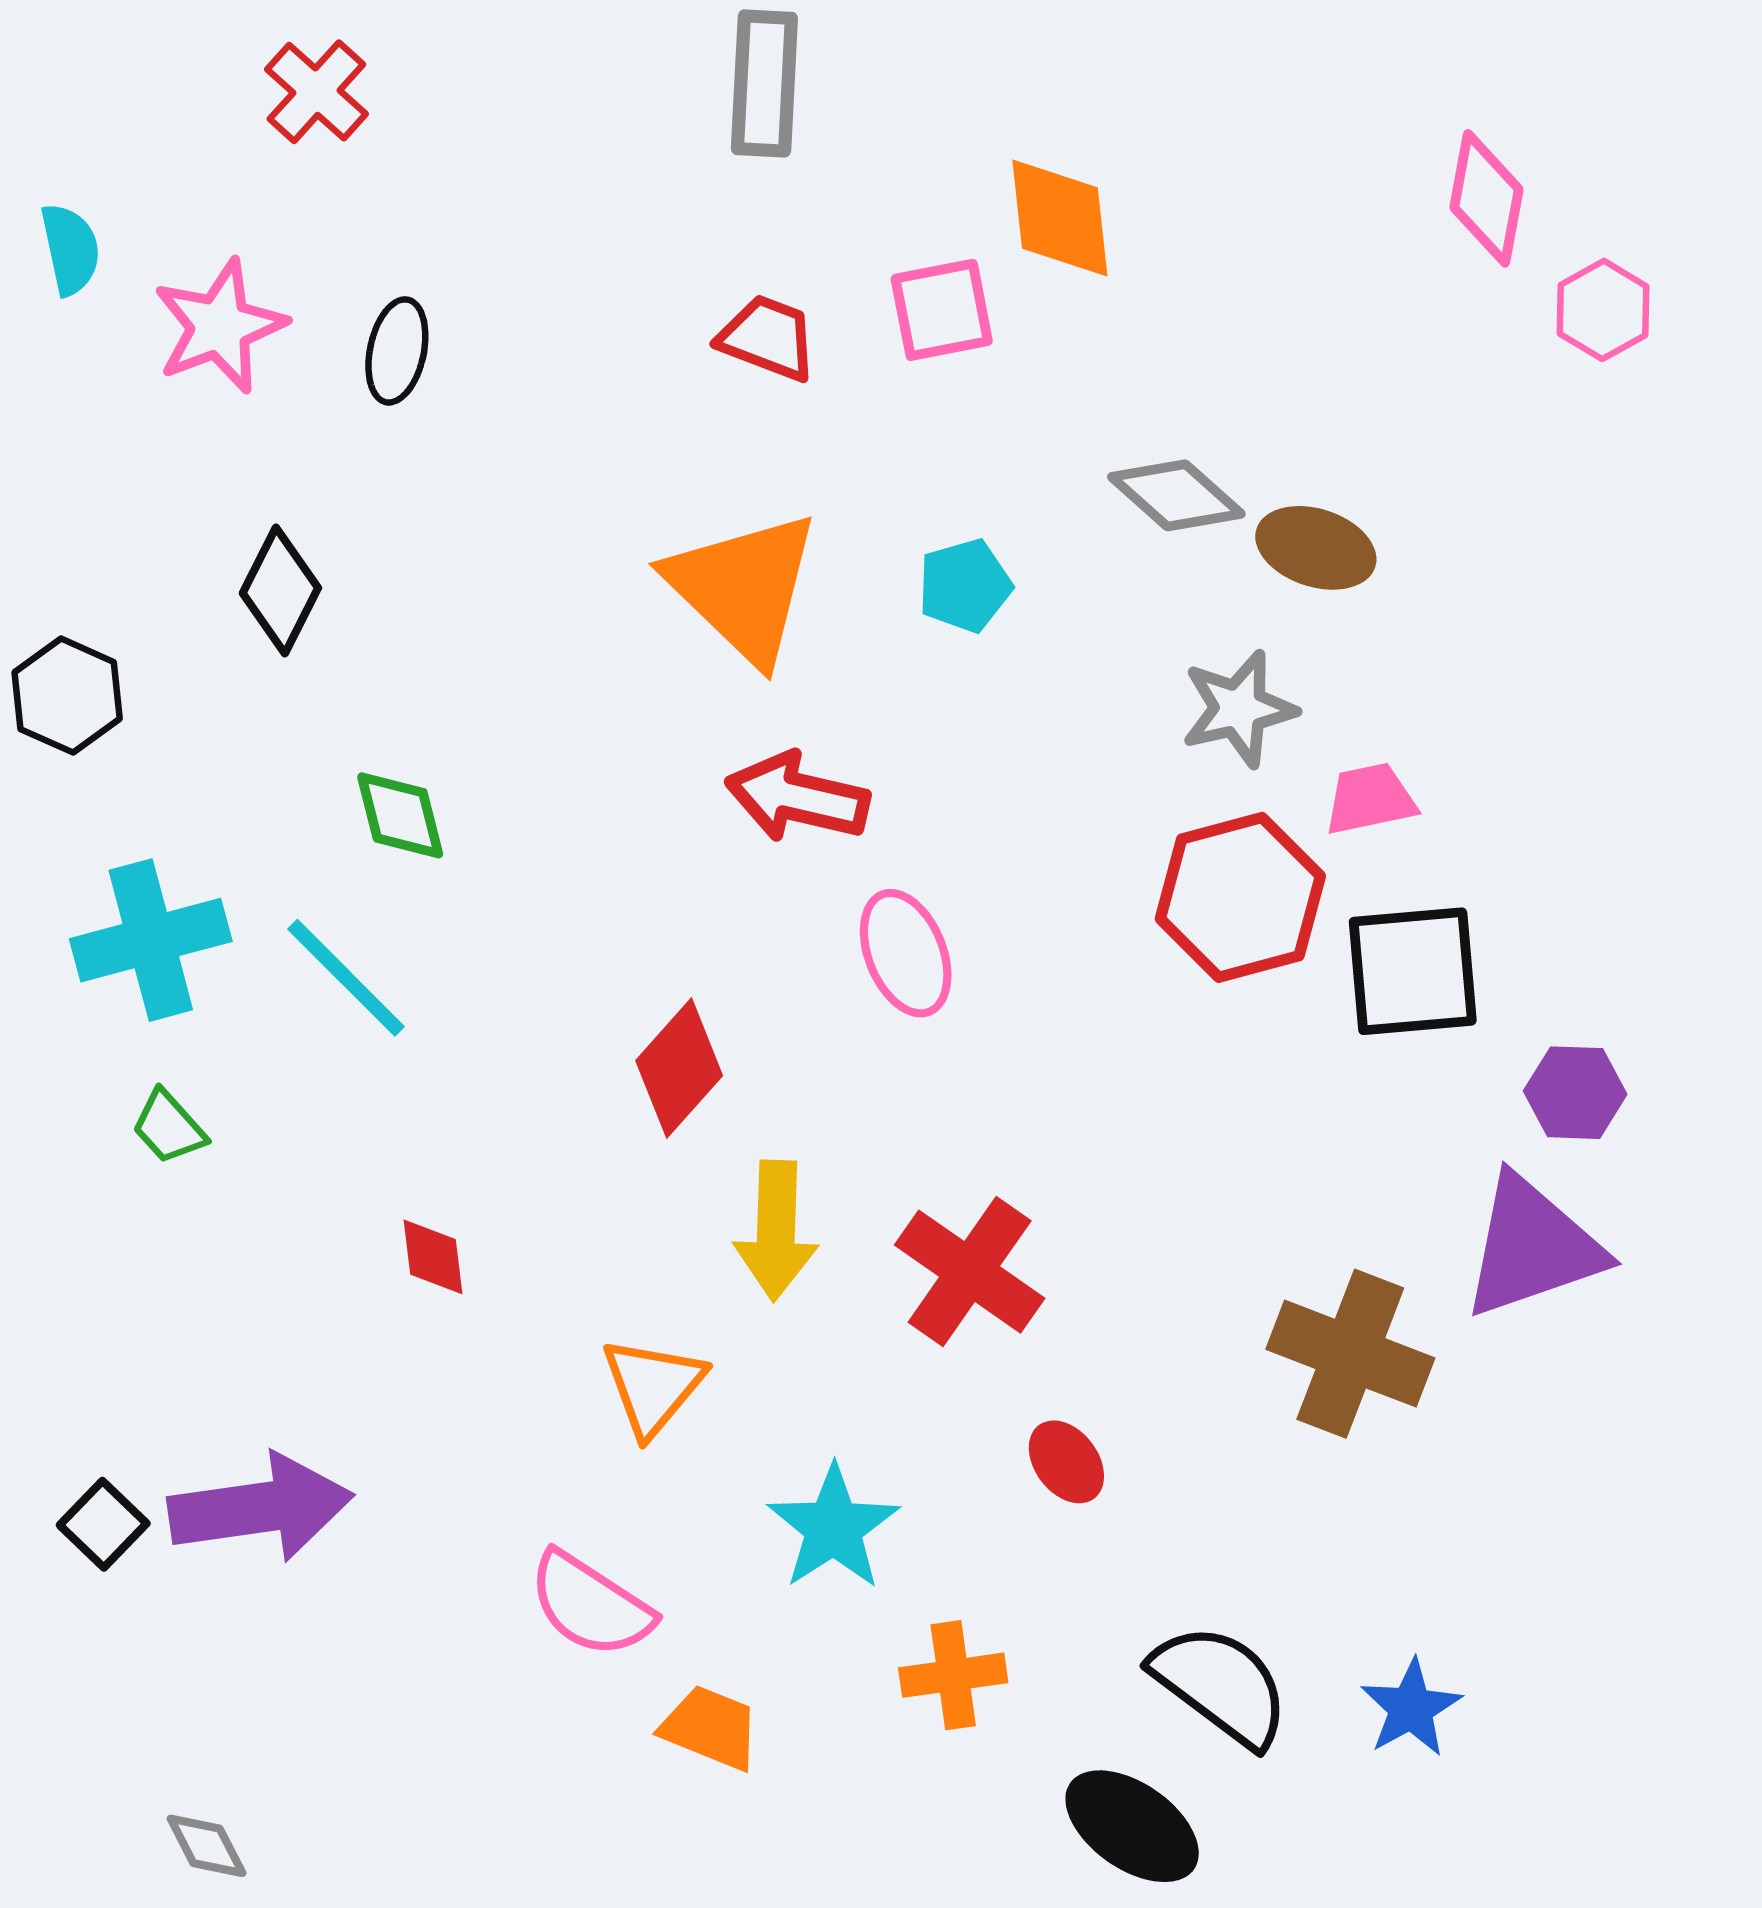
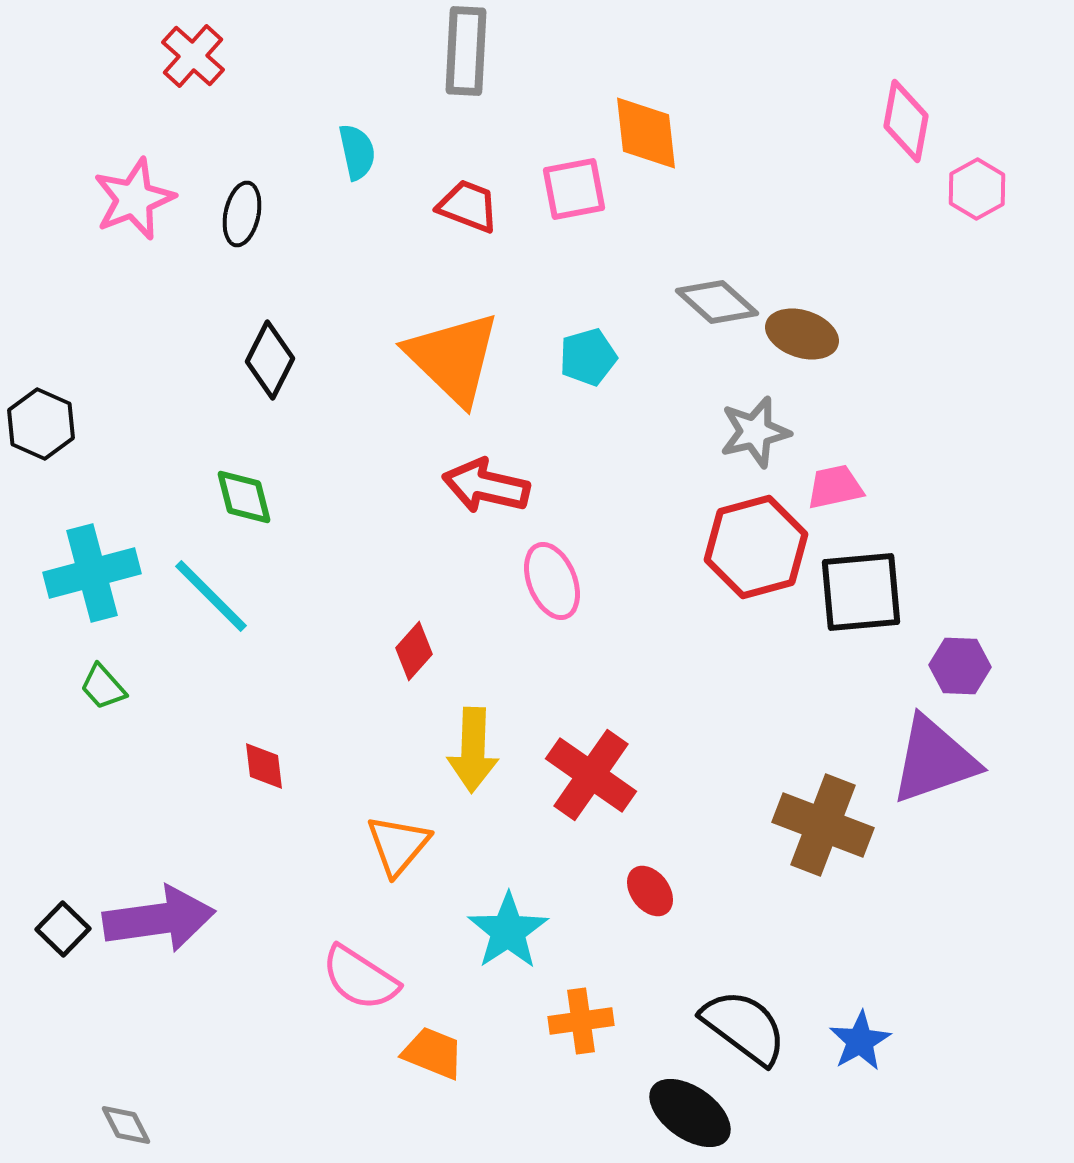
cyan semicircle: (70, 249) -> (357, 152), moved
black diamond: (280, 591) -> (270, 360), moved
red diamond: (679, 1068) -> (414, 651), size x0.7

